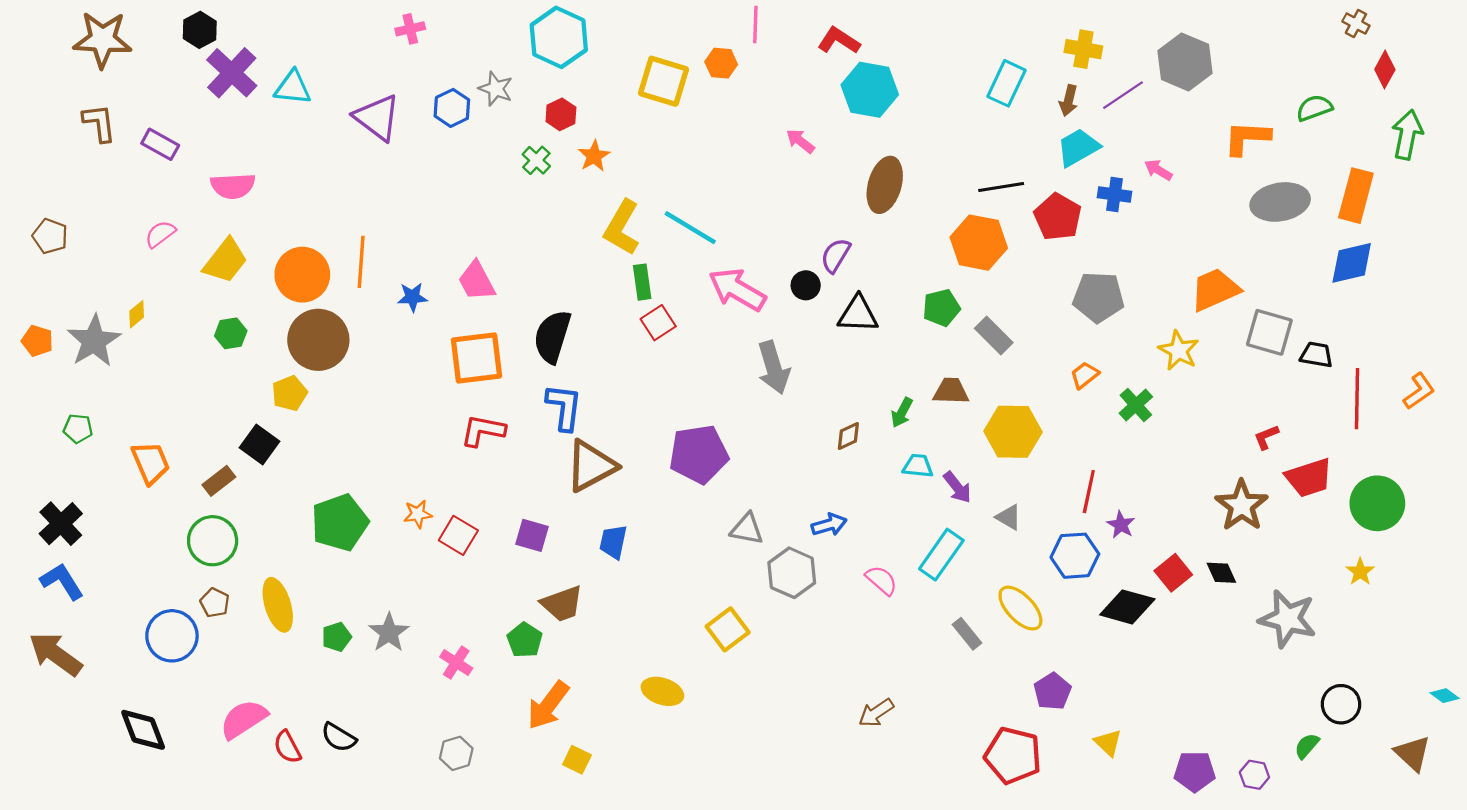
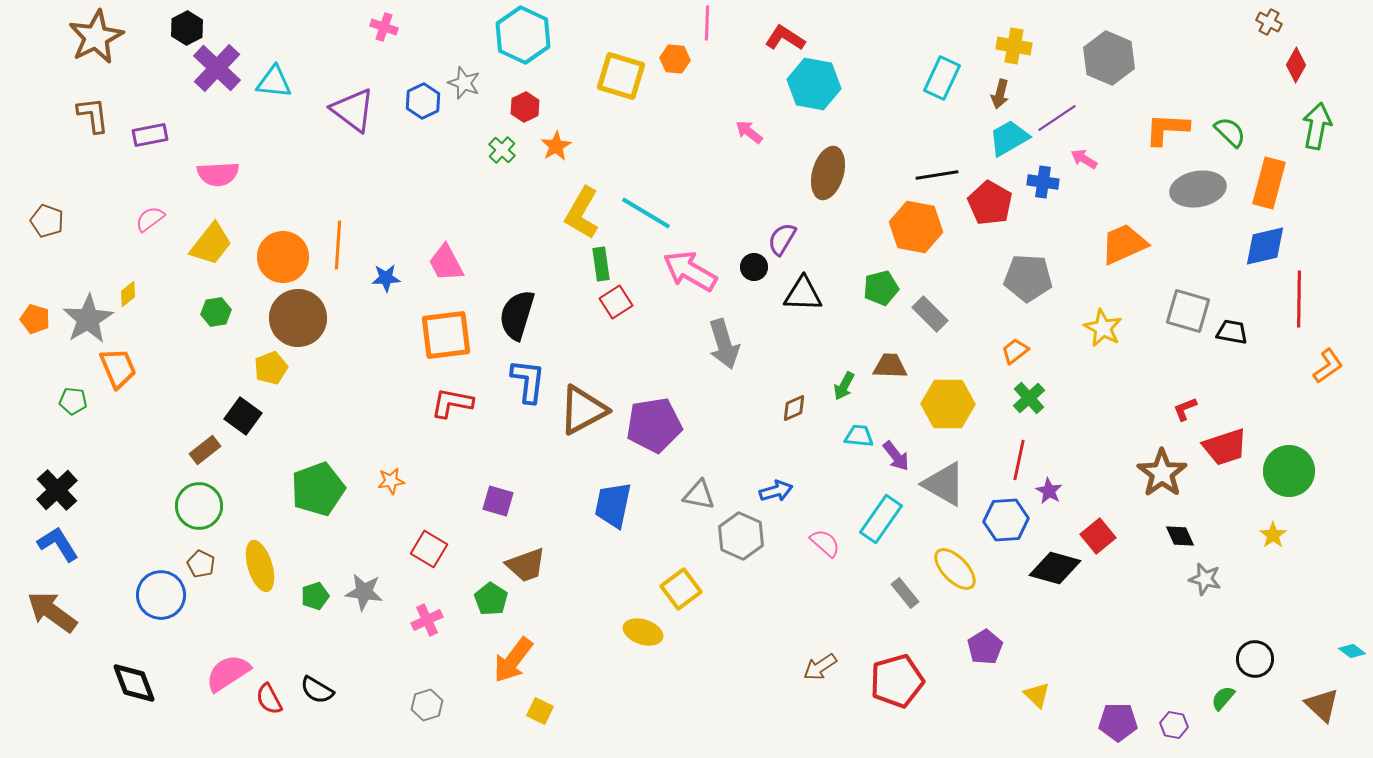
pink cross: (410, 29) -> (384, 27), turned 32
brown star: (102, 40) -> (96, 37), turned -30
purple line: (1123, 95) -> (1057, 118), moved
green semicircle: (1314, 108) -> (1230, 132), moved, turned 64
purple rectangle: (160, 144) -> (150, 135), turned -40
orange trapezoid: (1215, 290) -> (1124, 244), moved
red line: (1357, 399) -> (1299, 299), moved
green cross: (1136, 405) -> (1029, 398), moved
orange trapezoid: (151, 463) -> (118, 368), moved
brown triangle: (591, 466) -> (583, 410), moved
gray triangle: (1009, 517) -> (944, 484), size x1.8
red square: (458, 535) -> (429, 549), moved
blue trapezoid: (613, 542) -> (613, 505), moved, size x1.4
black diamond: (1221, 573) -> (1180, 536), moved
gray star: (1288, 619) -> (1205, 579), size x0.6
gray star: (389, 633) -> (364, 592), turned -30
pink cross: (456, 663) -> (427, 620), turned 32
yellow ellipse: (662, 691) -> (643, 632), moved
red pentagon: (1013, 756) -> (897, 681), moved, turned -30

